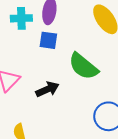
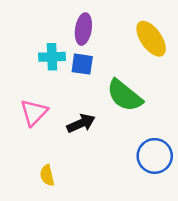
cyan cross: (21, 18) -> (52, 57), moved

